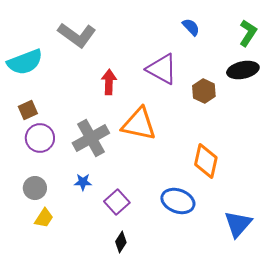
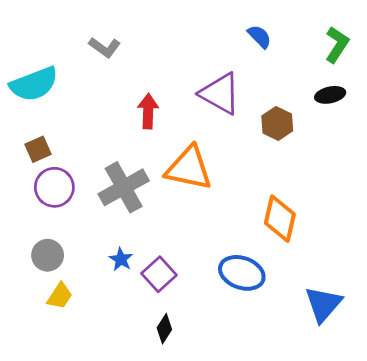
gray L-shape: (77, 35) -> (105, 47), size x0.6
black ellipse: (243, 70) -> (330, 95), size x0.7
blue star: (83, 182) -> (121, 259), moved, turned 30

